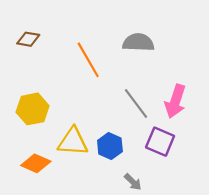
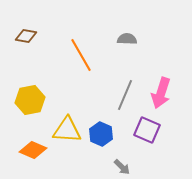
gray semicircle: (138, 42) -> (127, 39), size x0.7
gray line: (136, 103) -> (125, 95), turned 60

